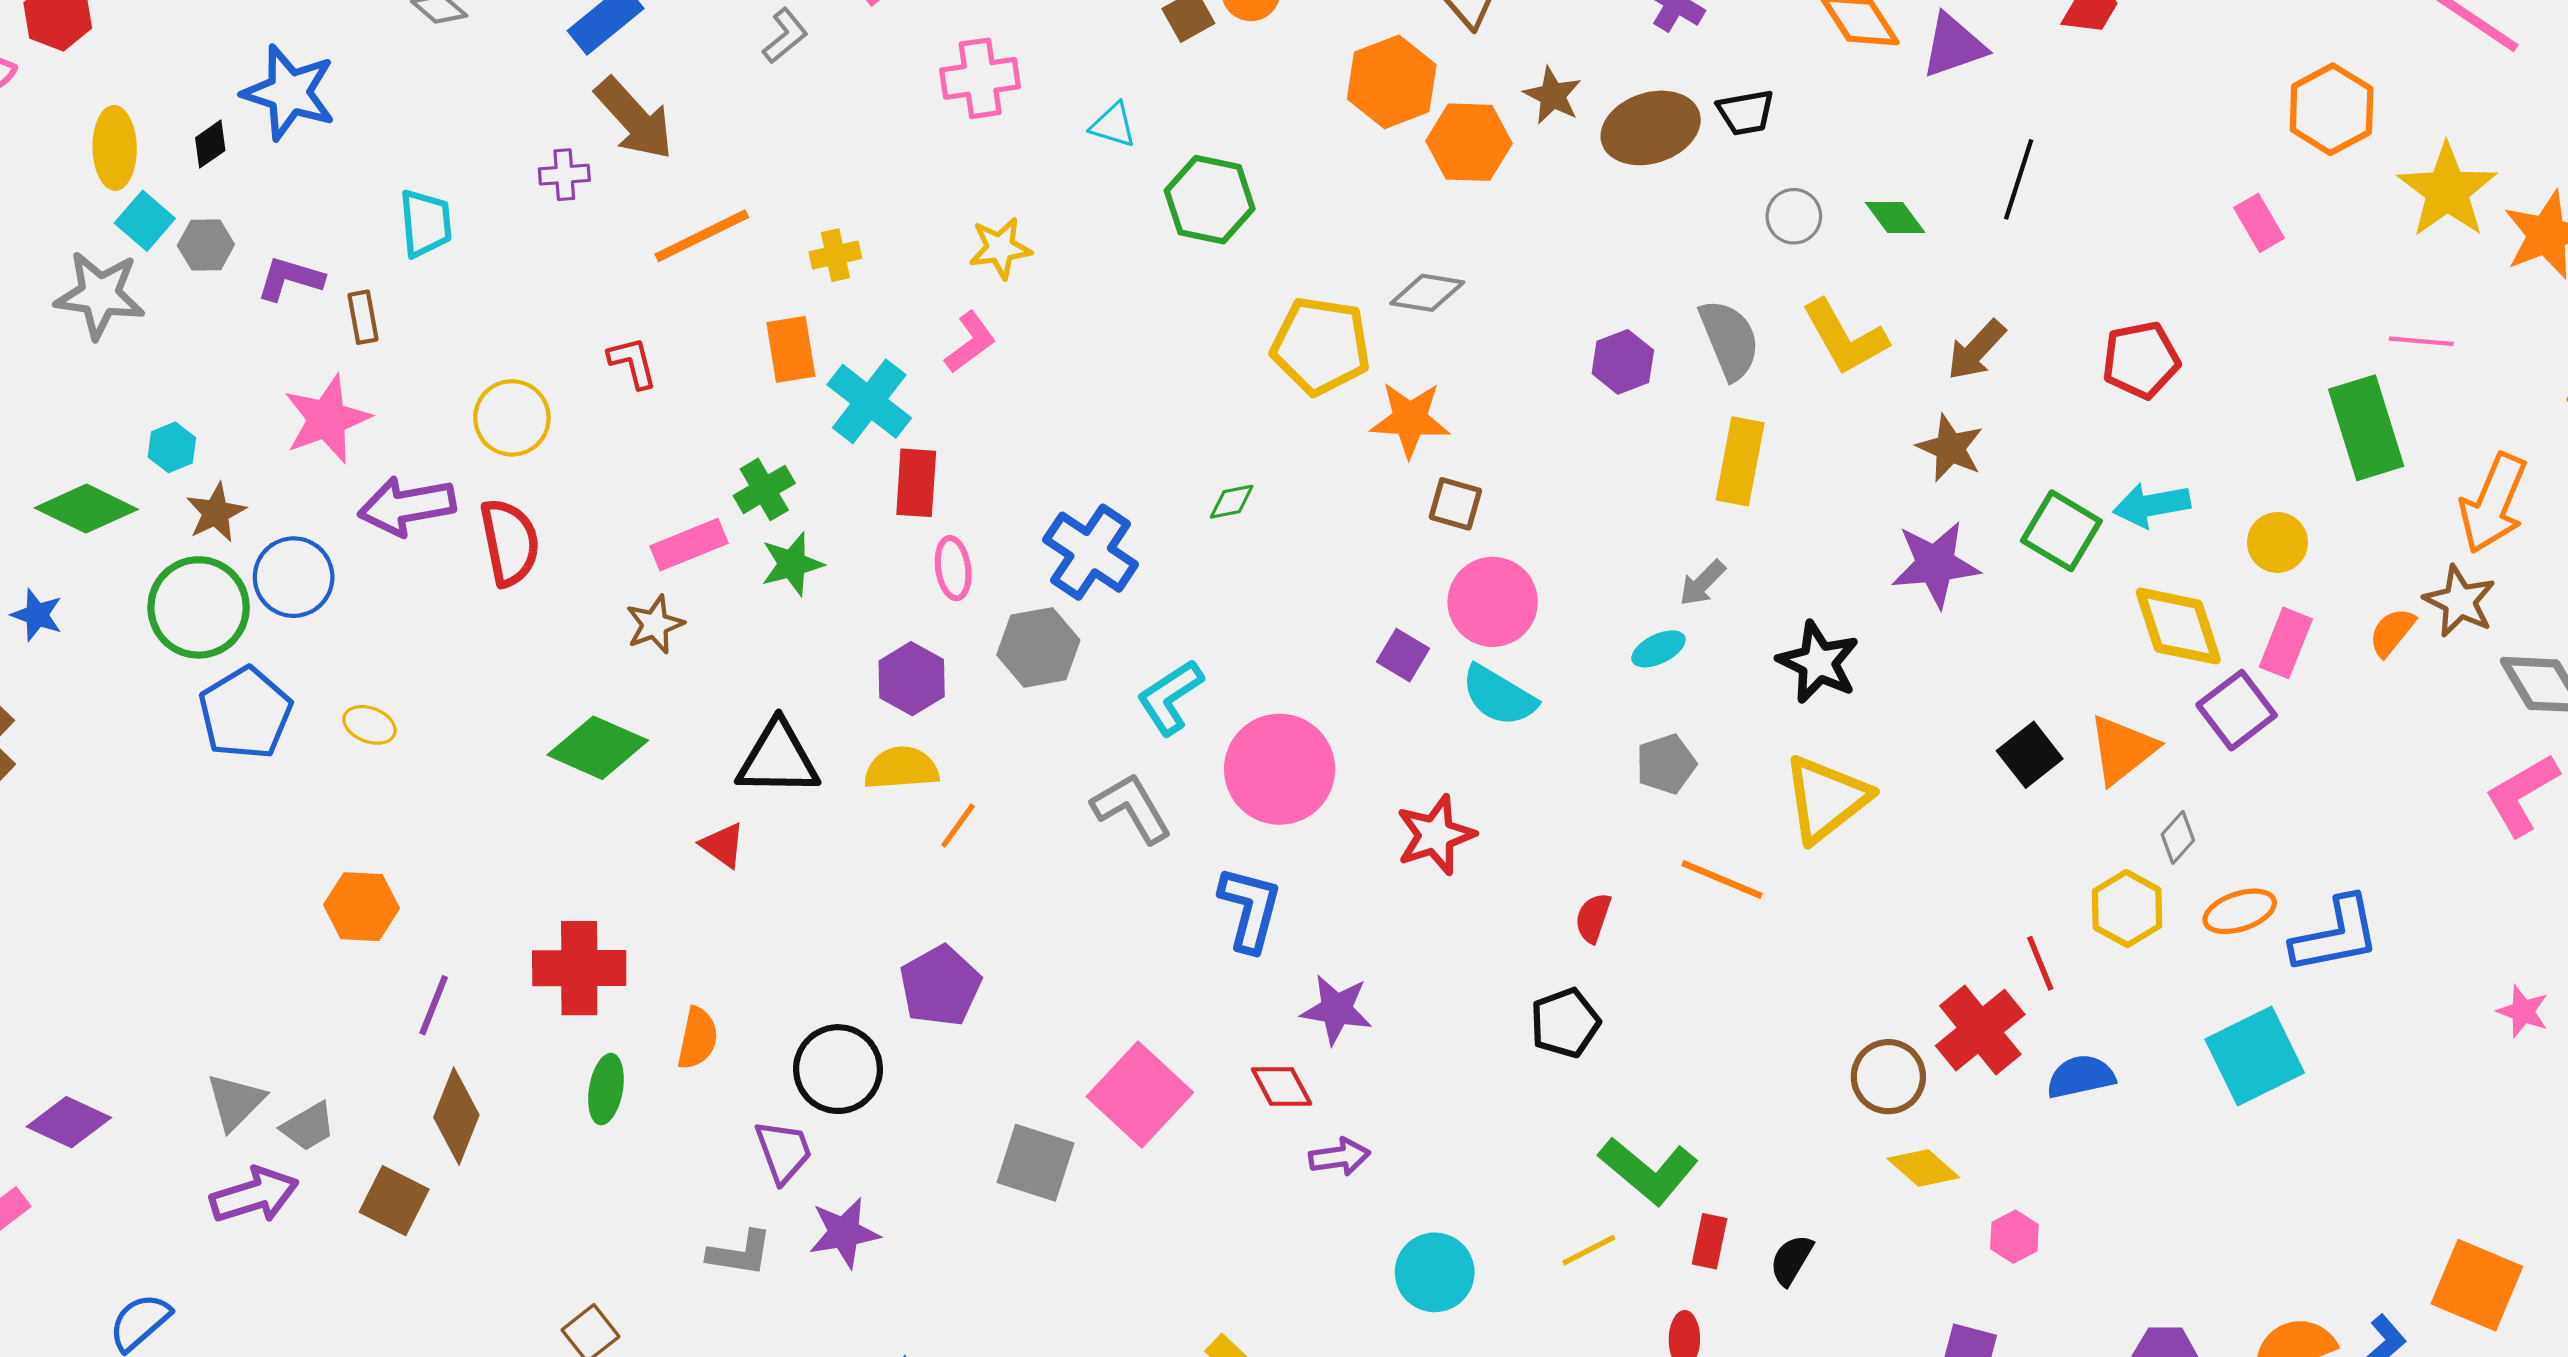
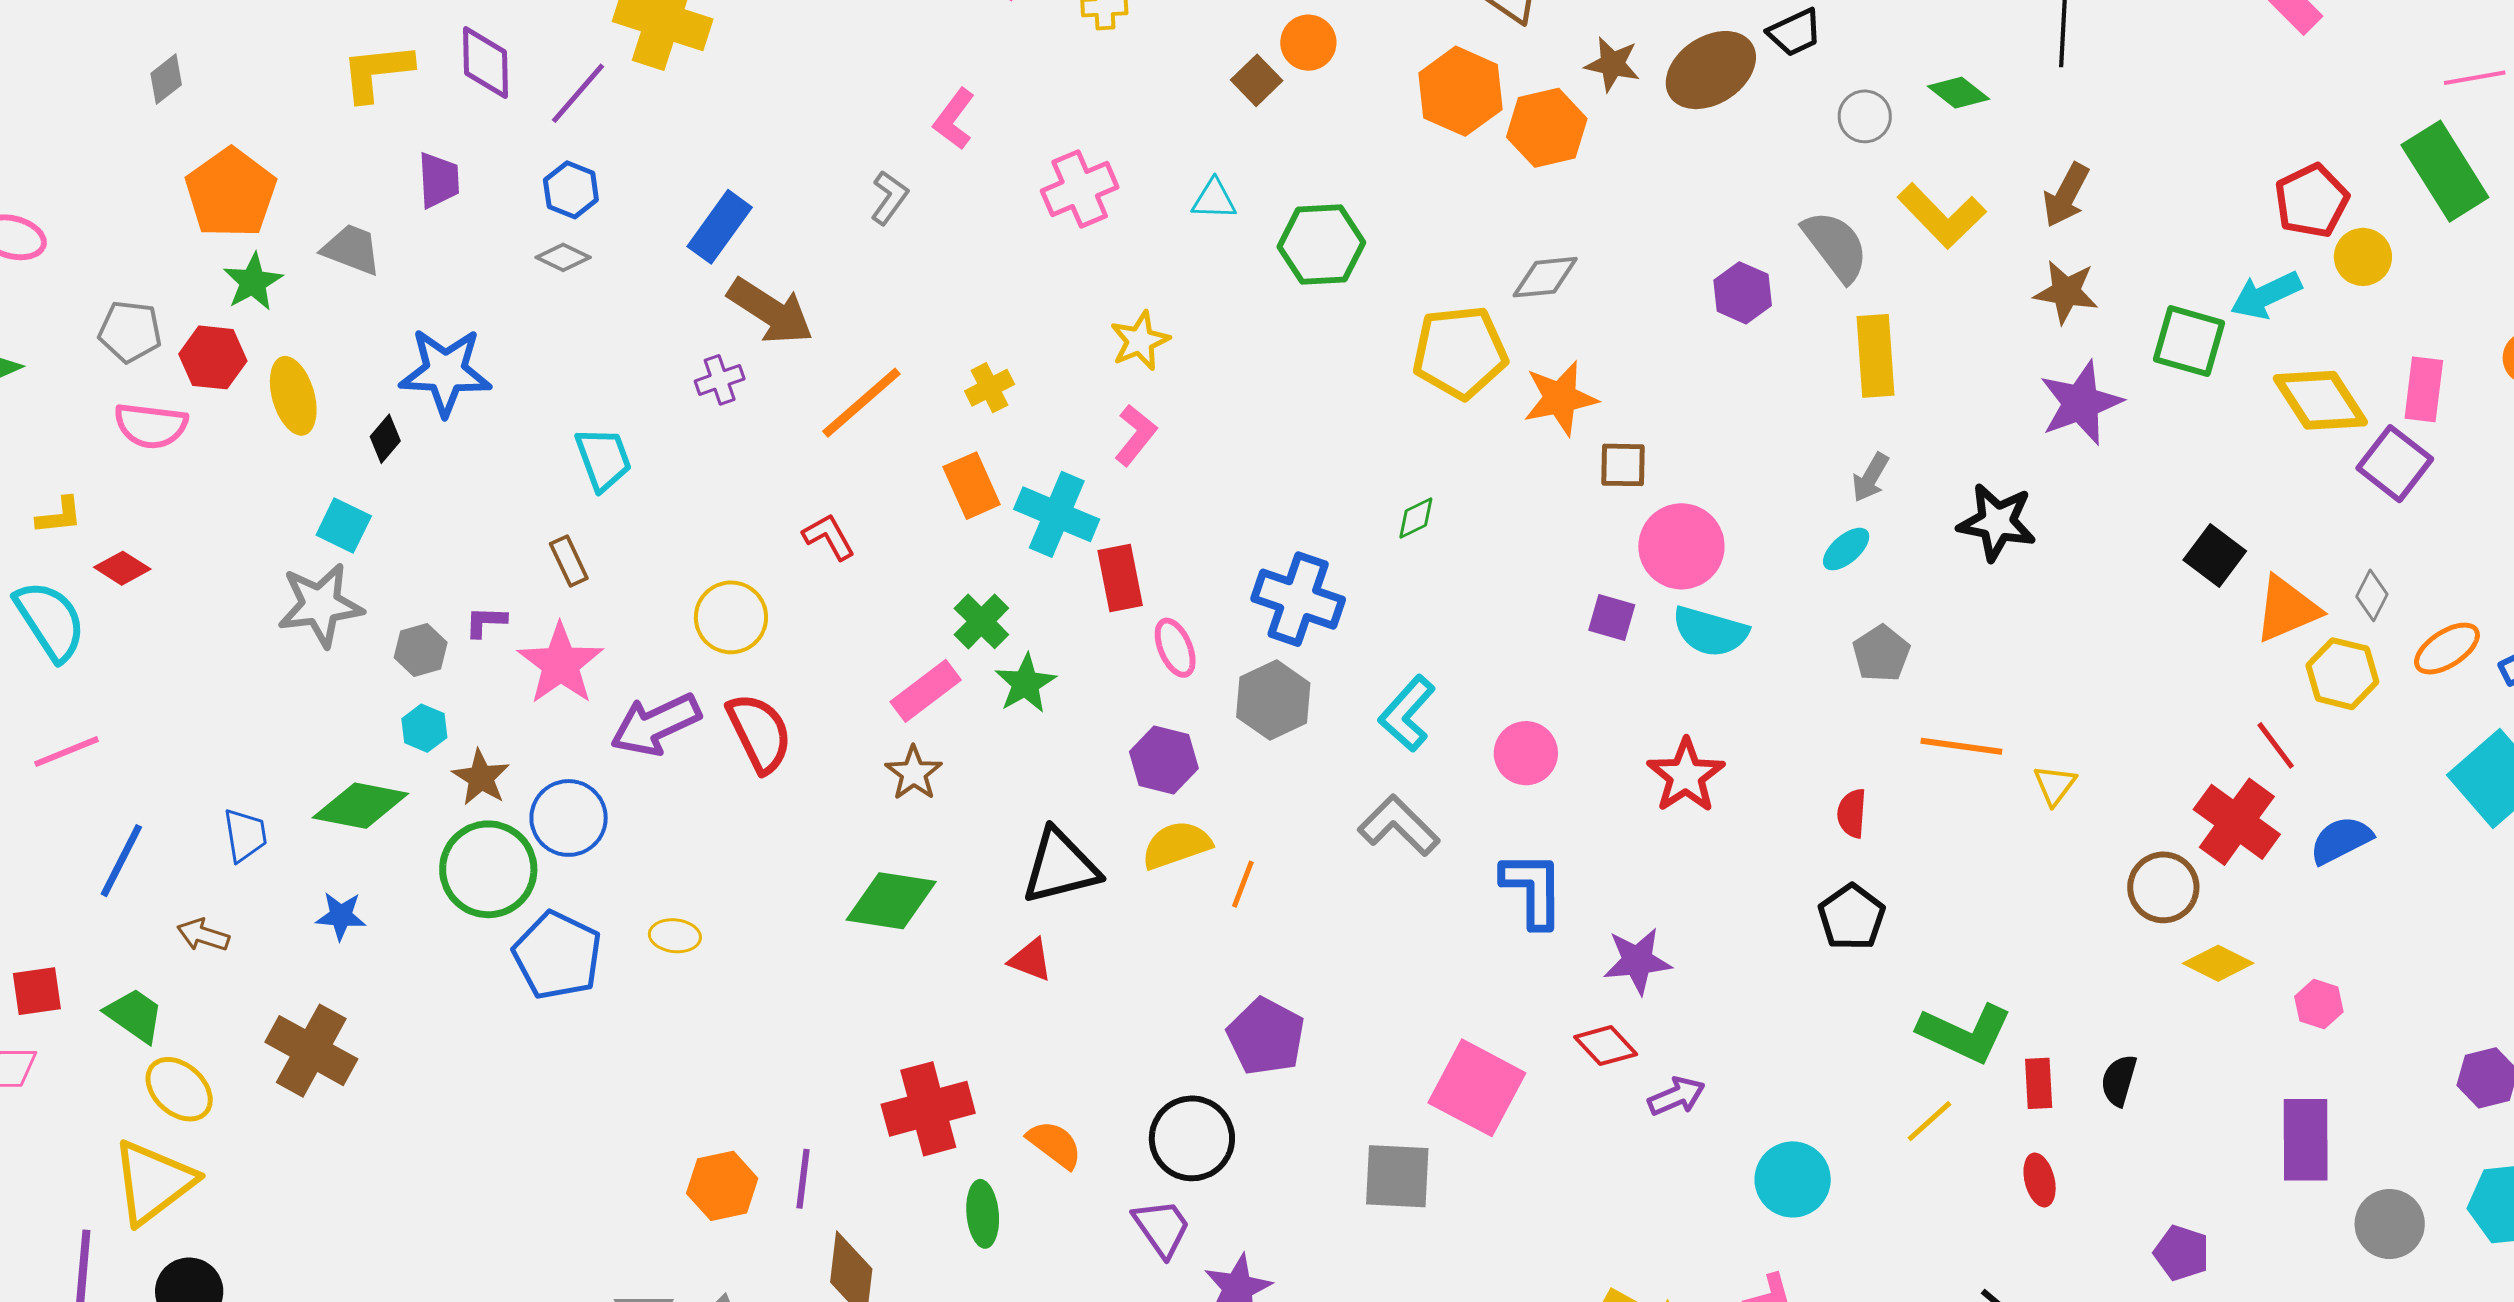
yellow ellipse: (115, 148) -> (293, 396), moved
gray hexagon: (206, 245) -> (421, 650), moved
purple L-shape: (290, 279) -> (486, 622), moved, size x0.7
red pentagon: (2141, 360) -> (2312, 201), moved
yellow circle: (2277, 542) -> (2363, 257), moved
orange triangle: (2122, 749) -> (2287, 609), moved, turned 30
pink circle: (1280, 769) -> (1526, 753), size x0.6
yellow triangle: (1826, 799) -> (2055, 785), moved, size x0.5
orange hexagon: (362, 907) -> (722, 1186), moved
orange semicircle: (697, 1038) -> (1055, 1144), turned -50

